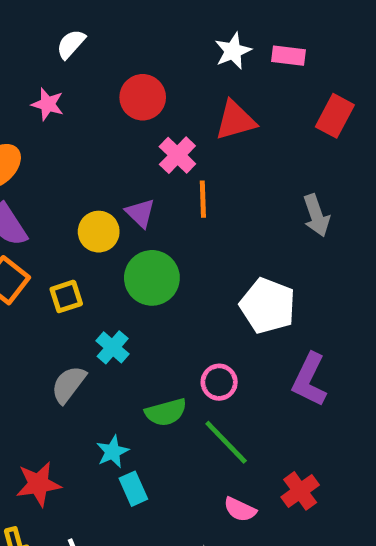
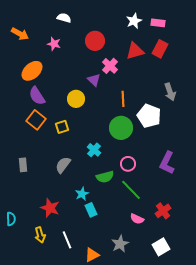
white semicircle: (71, 44) -> (64, 18), turned 64
red rectangle: (335, 116) -> (160, 49), moved
orange line: (203, 199) -> (123, 99), moved
purple triangle: (140, 213) -> (94, 80), moved
green circle: (152, 278) -> (121, 128), moved
white pentagon: (268, 306) -> (149, 116), moved
cyan cross: (113, 347) -> (94, 150), moved
red star: (38, 484) -> (50, 208), turned 30

